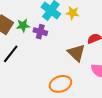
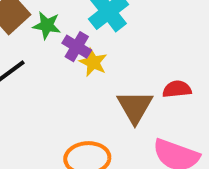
yellow star: (73, 13) -> (93, 62), moved

